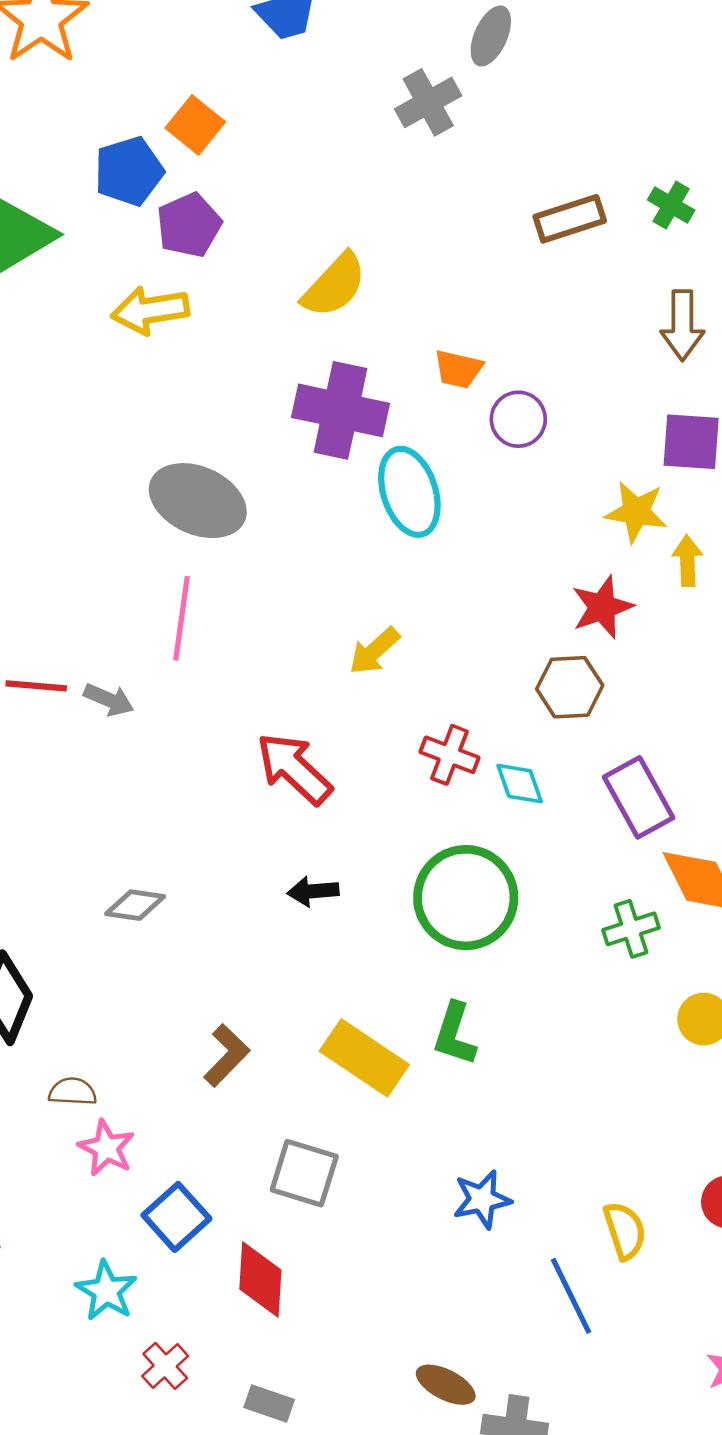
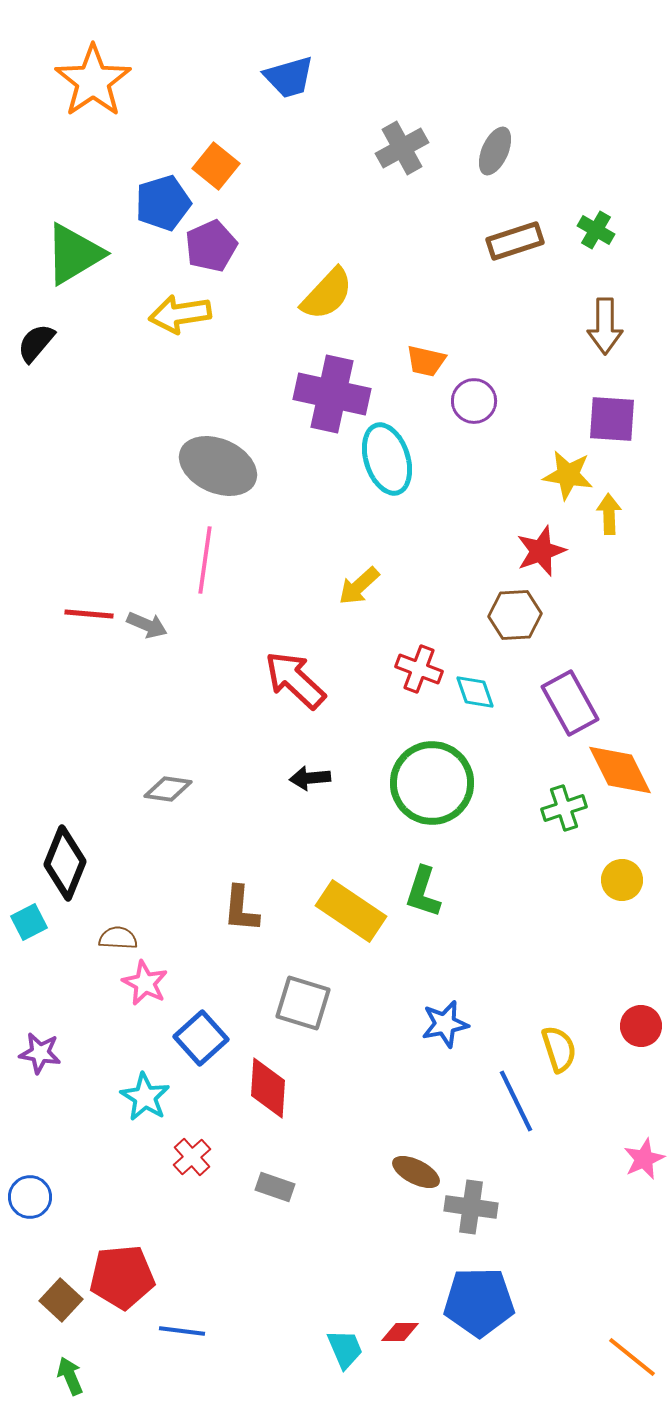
gray ellipse: (491, 36) -> (495, 151), moved
brown L-shape: (227, 1055) -> (241, 909), turned 141

